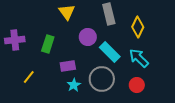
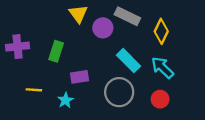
gray rectangle: (109, 14) -> (127, 16), turned -50
purple circle: (88, 37) -> (103, 28), moved
yellow line: (29, 77) -> (34, 90), turned 56
cyan star: (74, 85) -> (65, 100), moved

